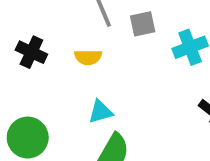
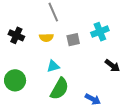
gray square: (143, 24) -> (73, 40), moved

